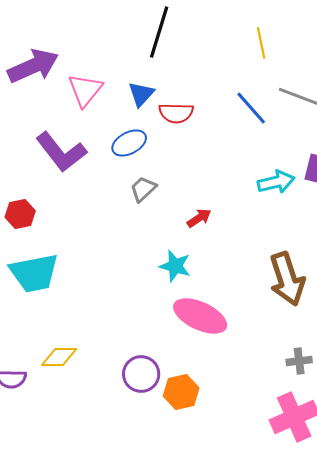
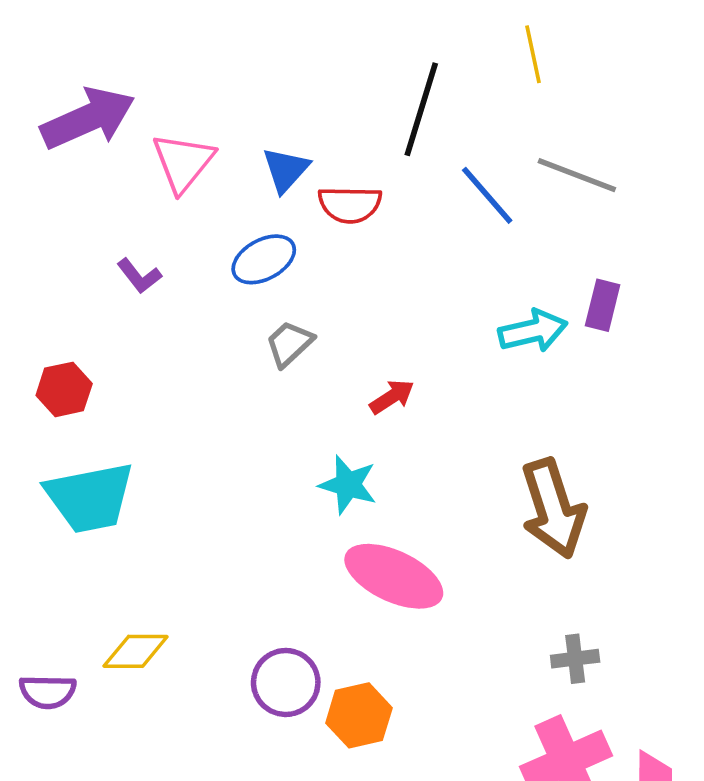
black line: (159, 32) -> (421, 109), moved
yellow line: (261, 43) -> (533, 54), moved
purple L-shape: (61, 152) -> (139, 276), size x0.5

